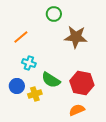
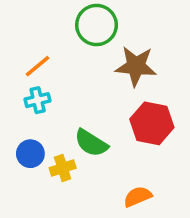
green circle: (54, 14) -> (97, 25), size x1.5
cyan cross: (29, 63) -> (38, 100), moved, turned -32
red hexagon: (82, 83) -> (152, 123), moved

